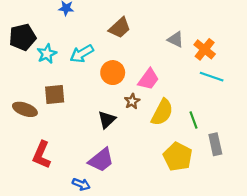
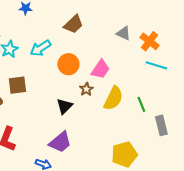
yellow pentagon: (178, 157) -> (124, 154), moved, turned 30

